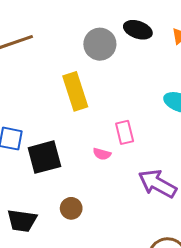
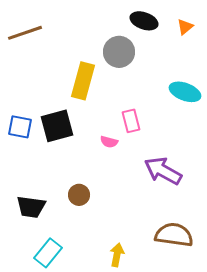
gray circle: (100, 44) -> (119, 52), moved
yellow rectangle: (75, 91) -> (83, 81), turned 33
black square: (44, 157) -> (57, 126), moved

